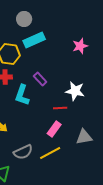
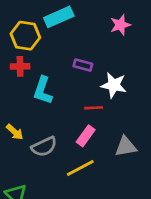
purple rectangle: (40, 79) -> (83, 65), moved, turned -32
gray semicircle: (23, 152) -> (44, 147), moved

